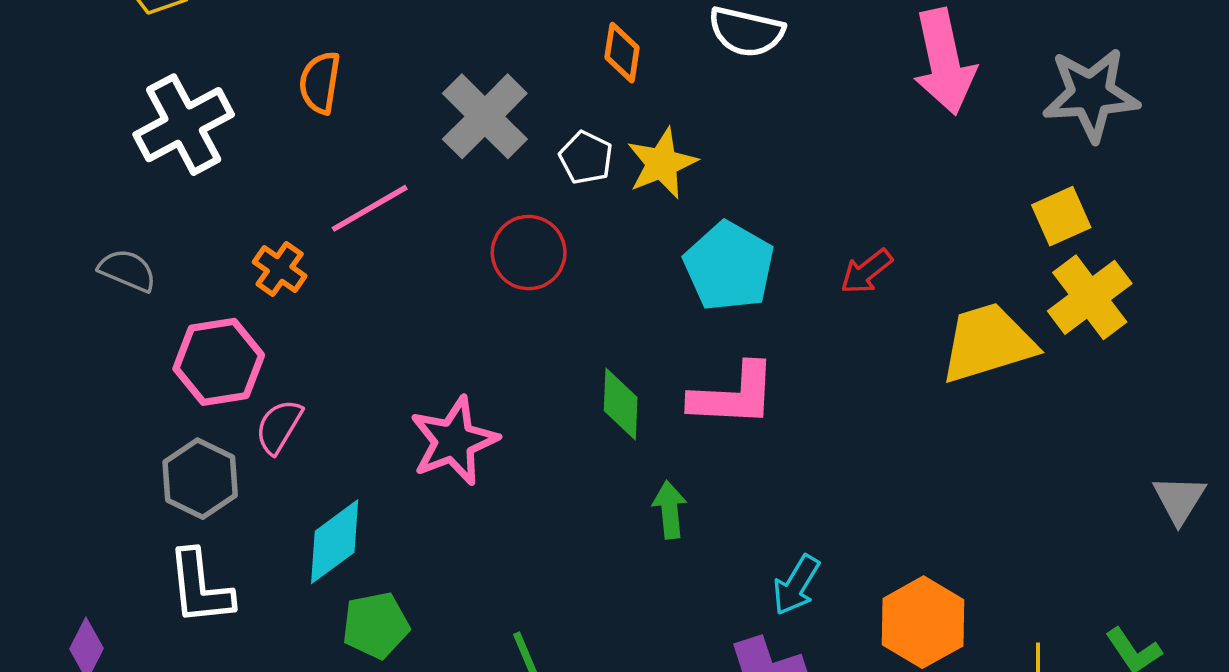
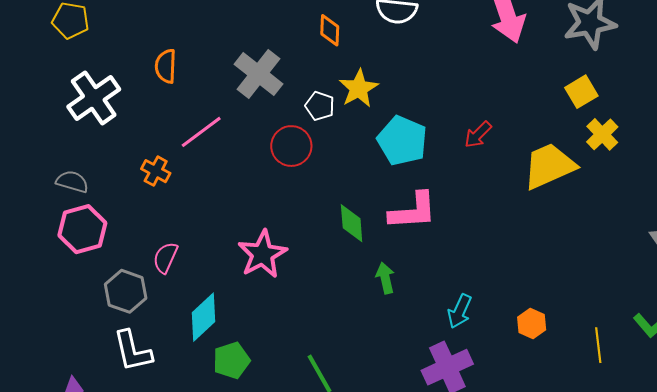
white pentagon: (586, 158) -> (320, 106), moved
yellow cross: (1090, 297) -> (602, 134), size x0.7
pink hexagon: (219, 362) -> (82, 229), moved
orange hexagon: (923, 622) -> (532, 323), size x0.6

